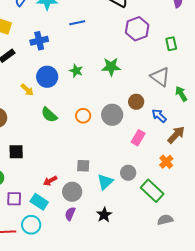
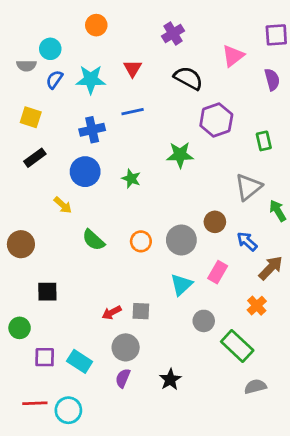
blue cross: (39, 41) -> (92, 130), moved
green star: (111, 67) -> (180, 155), moved
blue circle: (47, 77) -> (85, 172), moved
gray triangle: (160, 77) -> (248, 187), turned 45
red arrow: (50, 181) -> (112, 313), moved
cyan triangle: (105, 182) -> (181, 285), moved
cyan circle: (31, 225) -> (68, 410), moved

